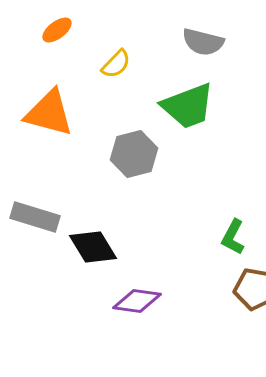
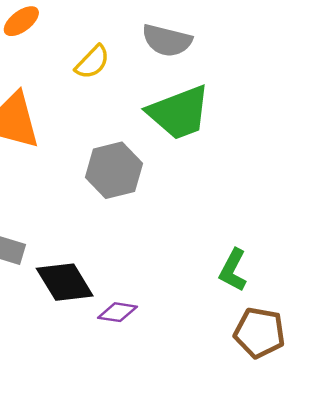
gray semicircle: (203, 42) -> (167, 40), moved
purple diamond: (137, 301) -> (118, 312), moved, size x0.7

